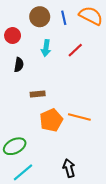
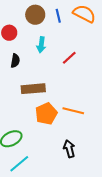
red line: (75, 50) -> (69, 58), moved
brown rectangle: (38, 94) -> (33, 89), size x1.6
black arrow: (69, 168) -> (69, 149), moved

